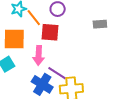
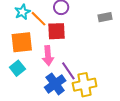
purple line: (57, 73) -> (68, 71), turned 30
blue cross: (42, 84) -> (55, 84), turned 30

